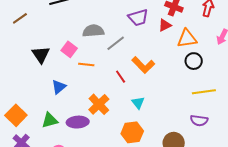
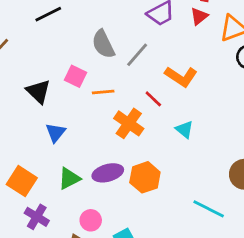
gray semicircle: (93, 31) -> (103, 44), turned -100
blue triangle: (59, 87) -> (56, 133), moved
orange cross: (99, 104) -> (129, 123), moved
orange hexagon: (132, 132) -> (145, 177), moved

